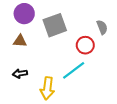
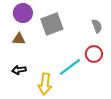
red circle: (85, 45) -> (94, 54), moved

